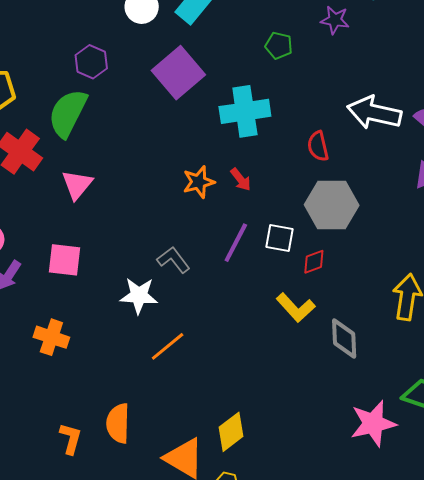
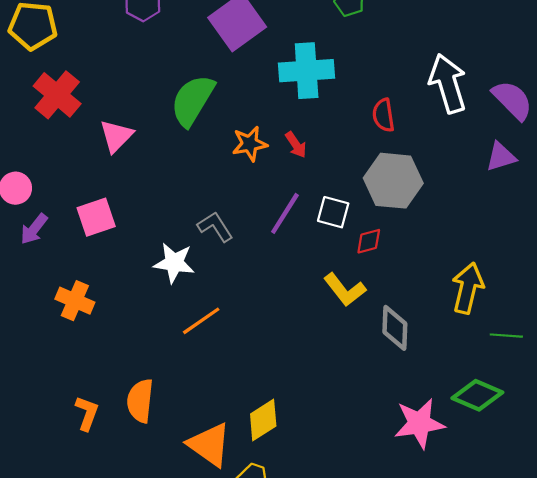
green semicircle: (68, 113) -> (193, 100), moved
white arrow: (374, 113) -> (448, 83), turned 56
pink square: (65, 260) -> (96, 217), turned -30

